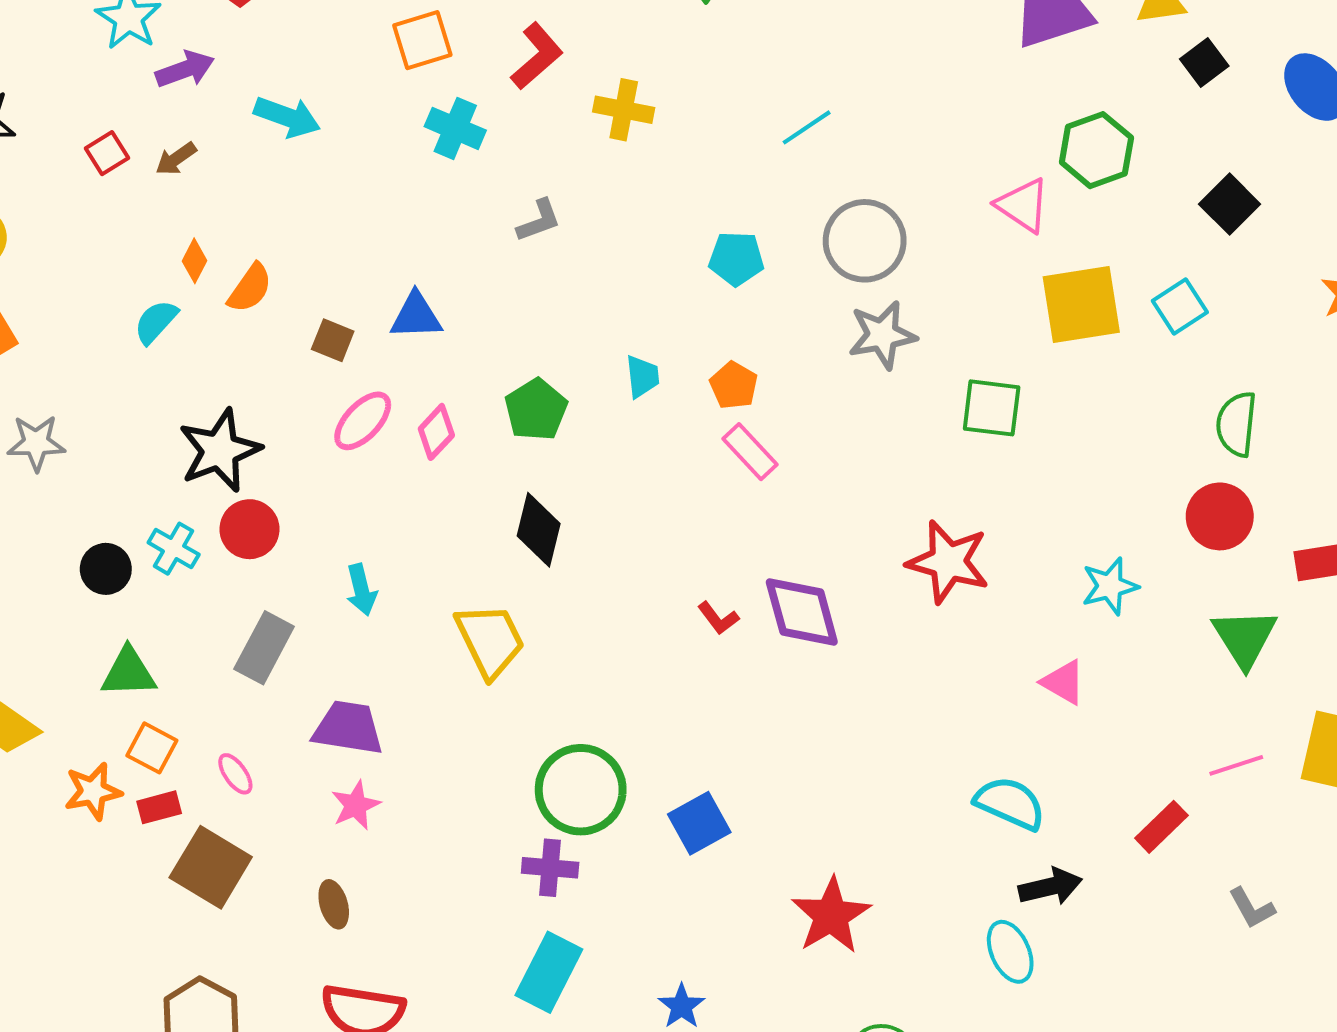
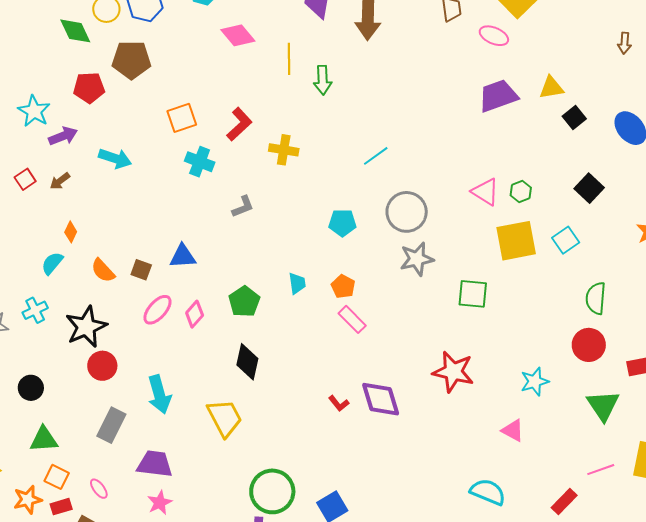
green hexagon: (1096, 150) -> (521, 191), moved, size x0.6
orange semicircle: (250, 288) -> (103, 271), moved, turned 104
cyan cross: (174, 549) -> (35, 310), moved, turned 35
cyan arrow: (361, 590) -> (159, 394), size x1.5

